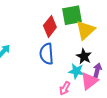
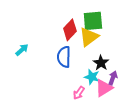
yellow triangle: (85, 30) -> (89, 37), moved

